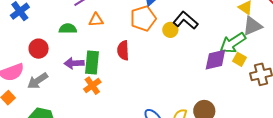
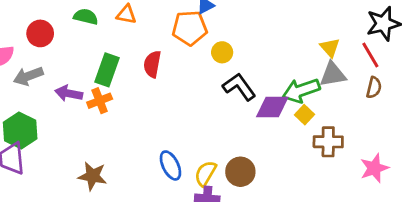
black L-shape: (185, 20) -> (239, 87), moved
purple arrow: (74, 63) -> (69, 93), moved

